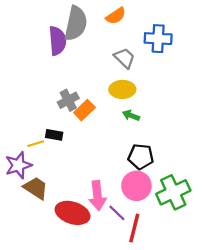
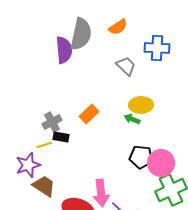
yellow ellipse: (122, 89) -> (141, 105), moved
gray cross: (68, 100) -> (52, 122), moved
pink circle: (136, 186) -> (161, 163), moved

